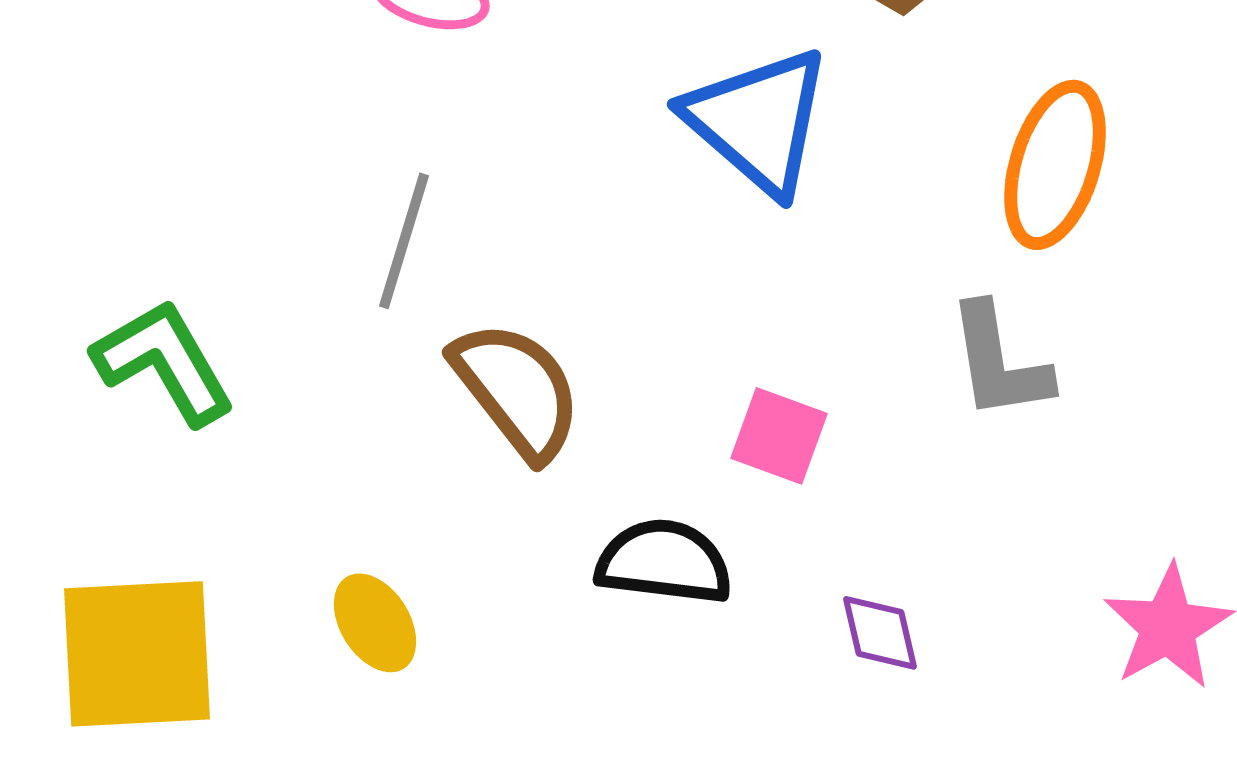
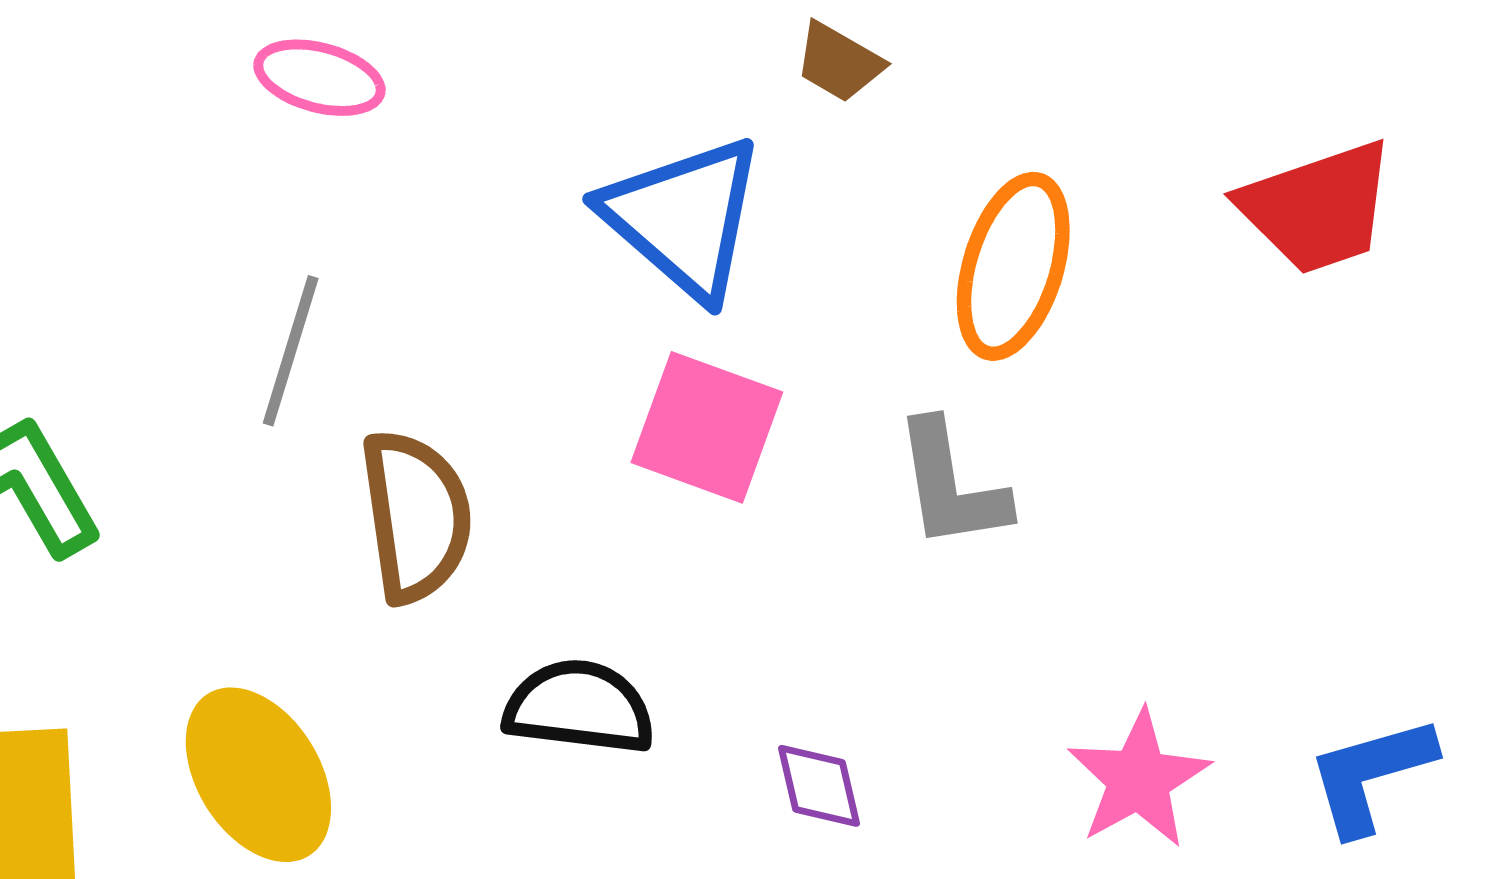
brown semicircle: (517, 390) -> (416, 516), turned 30
pink square: (779, 436) -> (707, 427), moved, size x1.4
yellow ellipse: (375, 623) -> (258, 775), size x1.6

